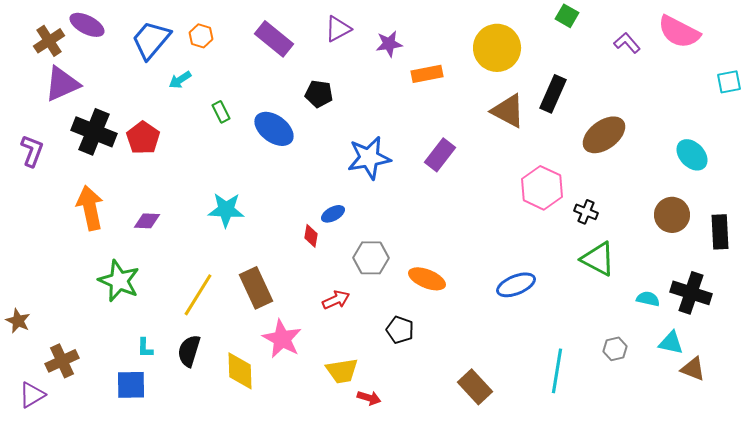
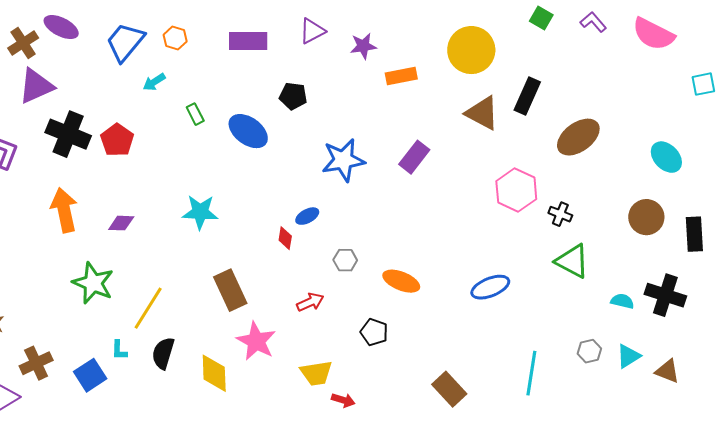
purple rectangle: (274, 39) -> (248, 41), turned -39
purple L-shape: (627, 43) -> (593, 22), moved
gray hexagon: (371, 258) -> (345, 260), size x0.7
yellow line: (198, 295) -> (148, 308), moved
cyan triangle: (671, 343) -> (628, 356), moved, turned -44
blue square: (131, 385) -> (90, 375), moved, turned -32

